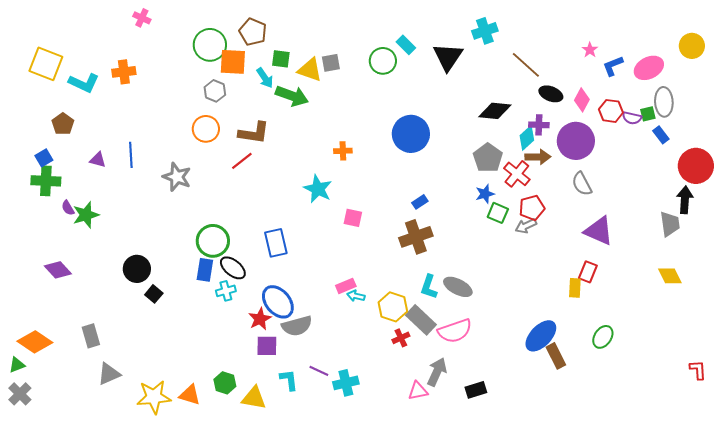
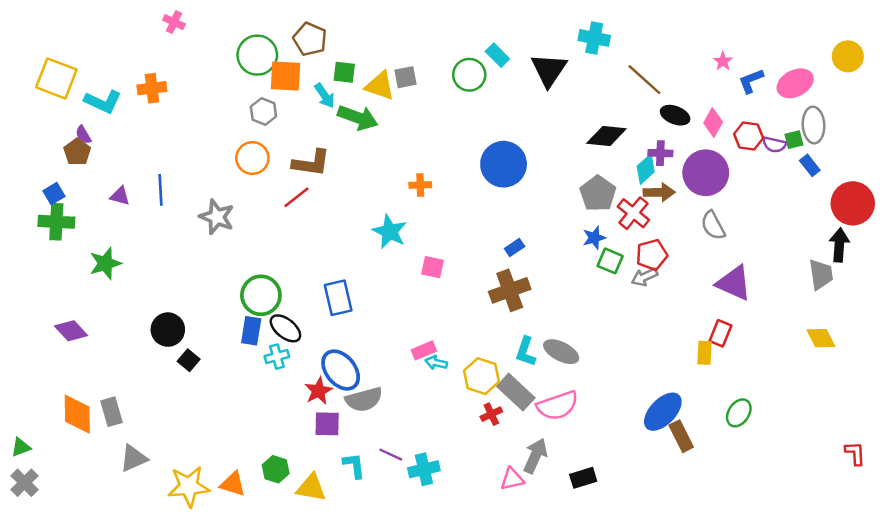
cyan cross: (485, 31) -> (594, 38), turned 30
purple semicircle: (68, 208) -> (83, 135), moved
orange diamond: (35, 342) -> (77, 414), moved, turned 56

